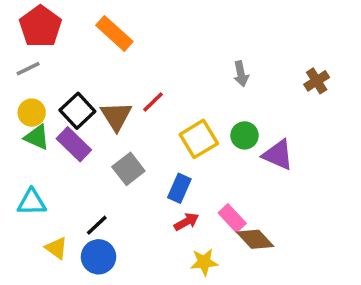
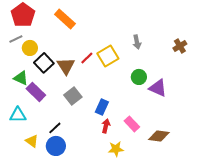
yellow circle: (32, 113) -> (30, 48), moved
yellow square: (199, 139) -> (108, 56), moved
purple rectangle: (74, 144) -> (36, 92), moved
red arrow: (186, 222) -> (106, 126), turned -48
brown diamond: (255, 239) -> (159, 136), moved, turned -40

